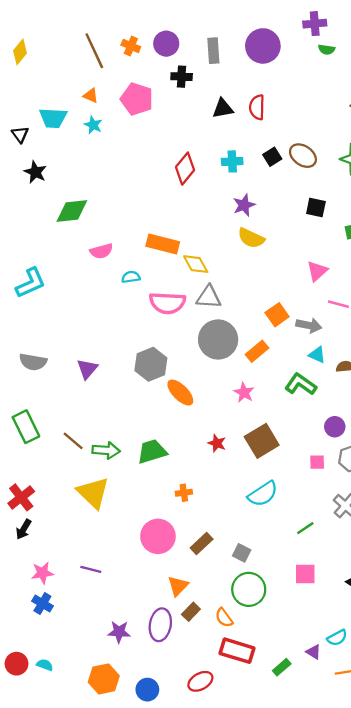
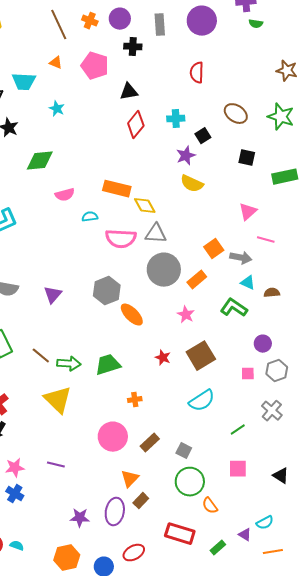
black triangle: (223, 108) -> (129, 92), moved
cyan star: (93, 125) -> (57, 109), moved
black square: (272, 157) -> (203, 136), moved
orange semicircle: (224, 618) -> (210, 506), moved
red ellipse: (200, 681) -> (134, 553), moved

